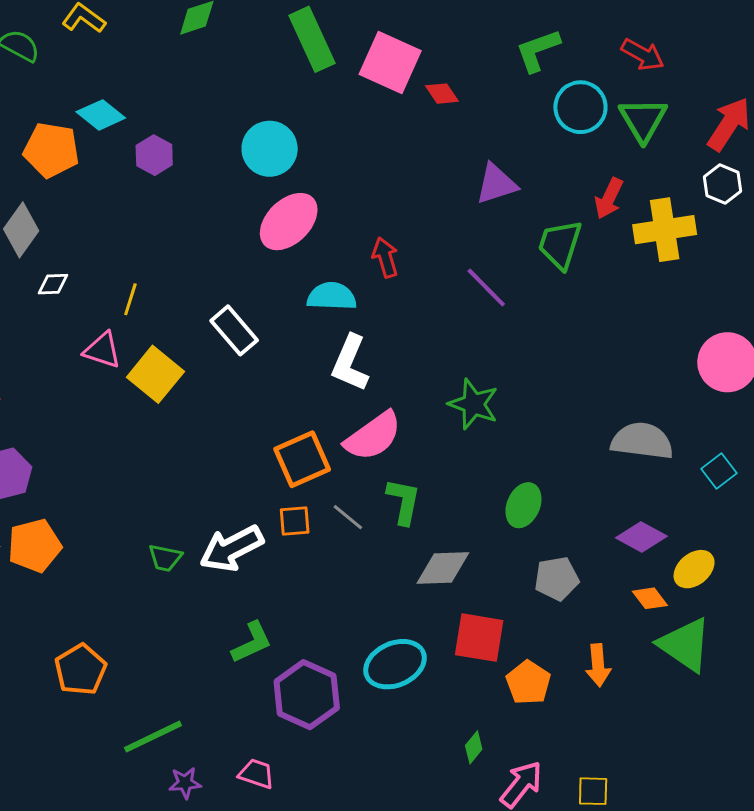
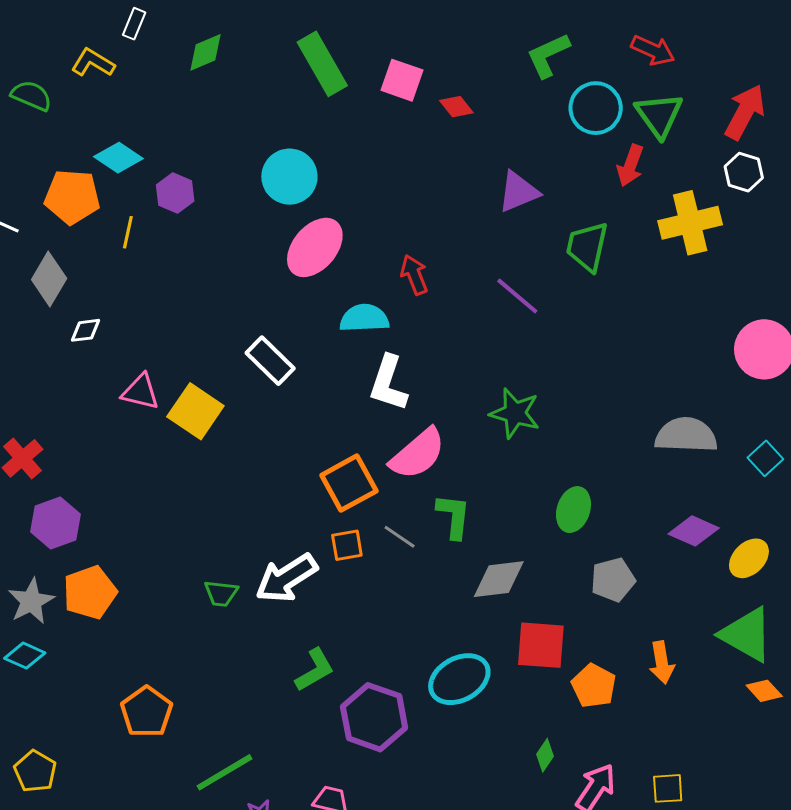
pink square: (390, 62) -> (402, 80), size x0.7
red arrow: (609, 198) -> (630, 165), moved
yellow line: (130, 299) -> (128, 232), moved
orange diamond: (650, 598) -> (764, 691), moved

